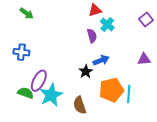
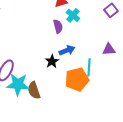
cyan line: (129, 94) -> (89, 67), moved
cyan star: (51, 95) -> (18, 84), turned 30
brown semicircle: (80, 105) -> (34, 90), moved

